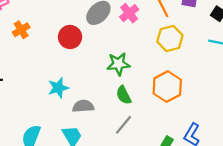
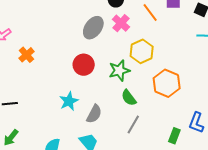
red circle: (70, 37) -> (84, 65), moved
yellow hexagon: (170, 38) -> (142, 51), moved
gray semicircle: (83, 106) -> (94, 114), turned 132

